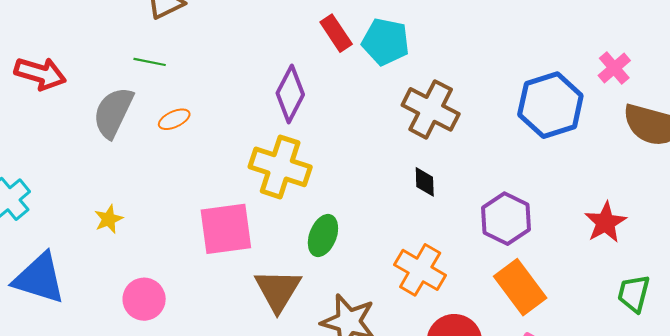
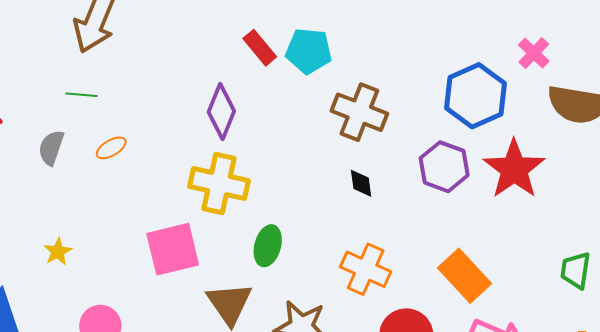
gray semicircle: (113, 112) -> (51, 148), size x0.7
purple hexagon: (506, 219) -> (444, 167), moved
red star: (605, 222) -> (514, 169), moved, size x1.5

